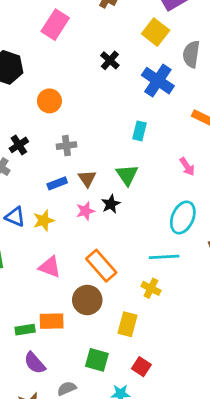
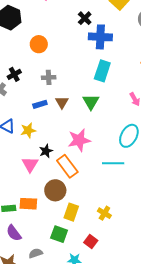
blue cross: (158, 81) -> (100, 37), moved, turned -35
cyan rectangle: (139, 131) -> (102, 71), size x1.5
black star: (111, 204) -> (46, 151), moved
pink star: (85, 211) -> (79, 140), moved, size x1.6
pink triangle: (50, 267) -> (30, 164), turned 36
yellow cross: (151, 288) -> (104, 213), moved
yellow rectangle: (127, 324) -> (71, 212), moved

